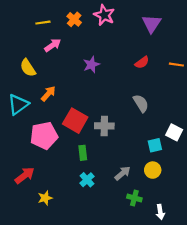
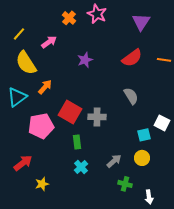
yellow line: (43, 23) -> (19, 34), moved, turned -40
red semicircle: (142, 62) -> (132, 58), size x1.5
yellow semicircle: (28, 68) -> (26, 63), size x1.4

